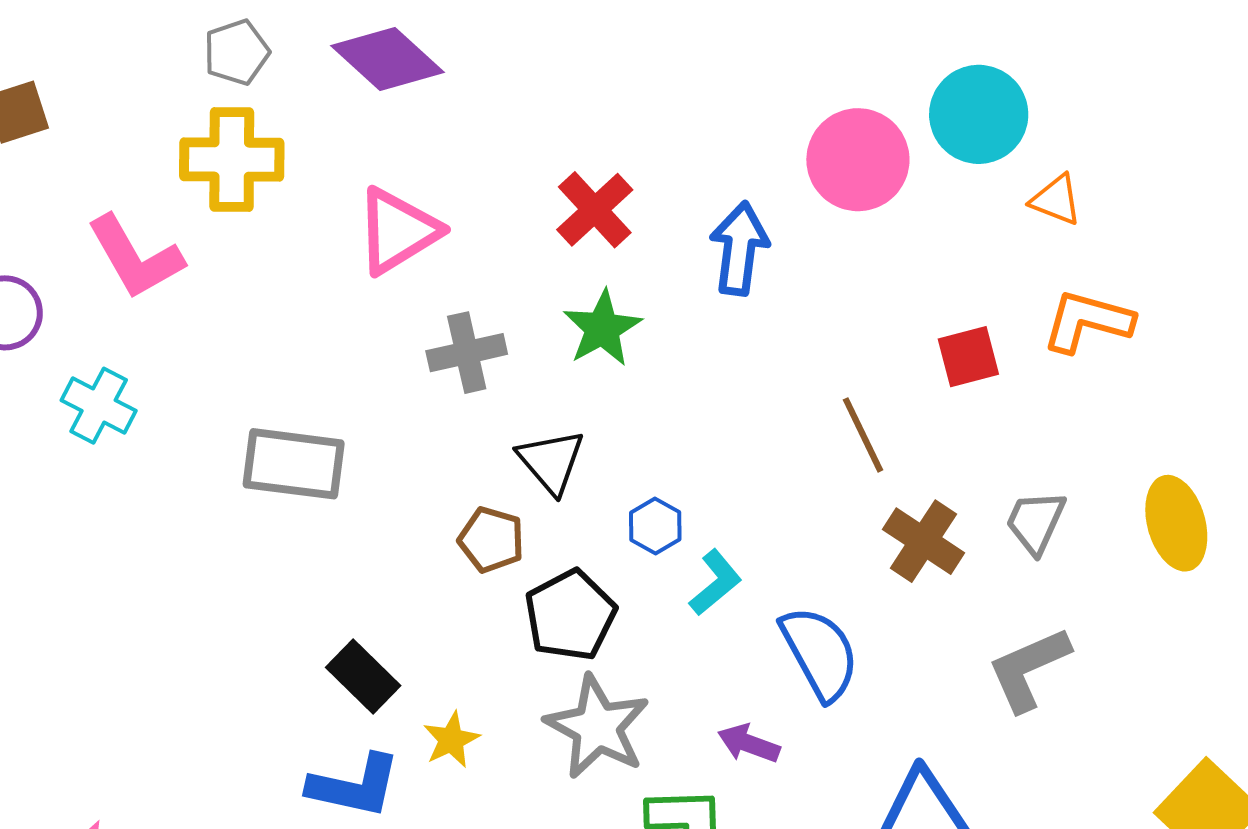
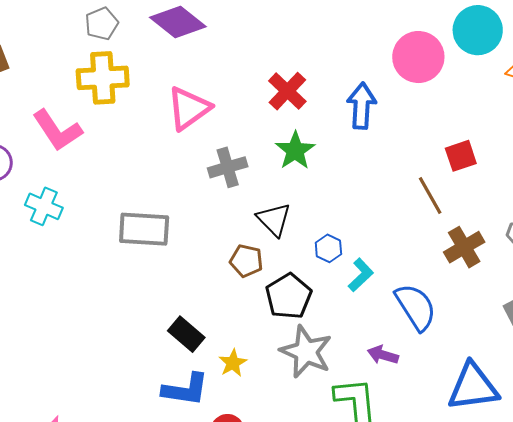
red square: (968, 357) -> (461, 156), moved
brown cross: (923, 541) -> (464, 247), turned 30

